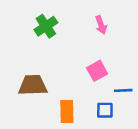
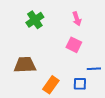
pink square: (97, 71) -> (74, 45), moved, turned -35
orange rectangle: (67, 111) -> (51, 85), turned 36

